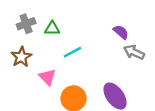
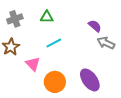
green triangle: (52, 28) -> (47, 17), moved

